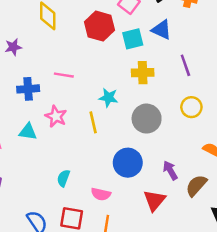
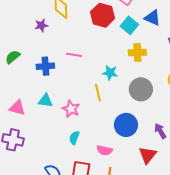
cyan square: (133, 39) -> (129, 25), turned -36
purple star: (13, 47) -> (41, 25), moved
pink star: (56, 116) -> (71, 109), moved

